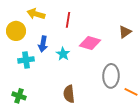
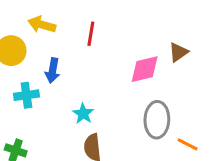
pink diamond: (90, 43) -> (145, 69), moved, turned -30
cyan star: (63, 54) -> (83, 114), moved

